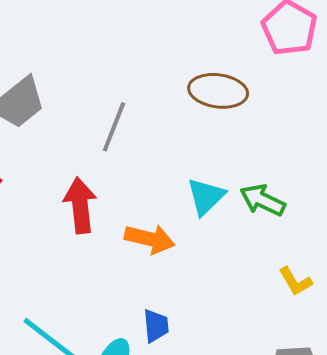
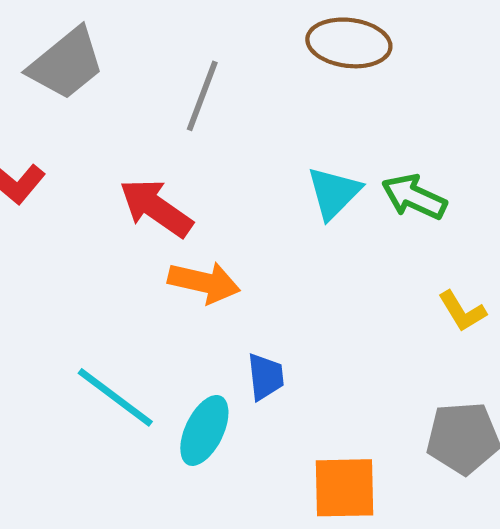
red arrow: (80, 205) -> (156, 208), turned -48
orange arrow: (150, 239) -> (204, 282), moved

